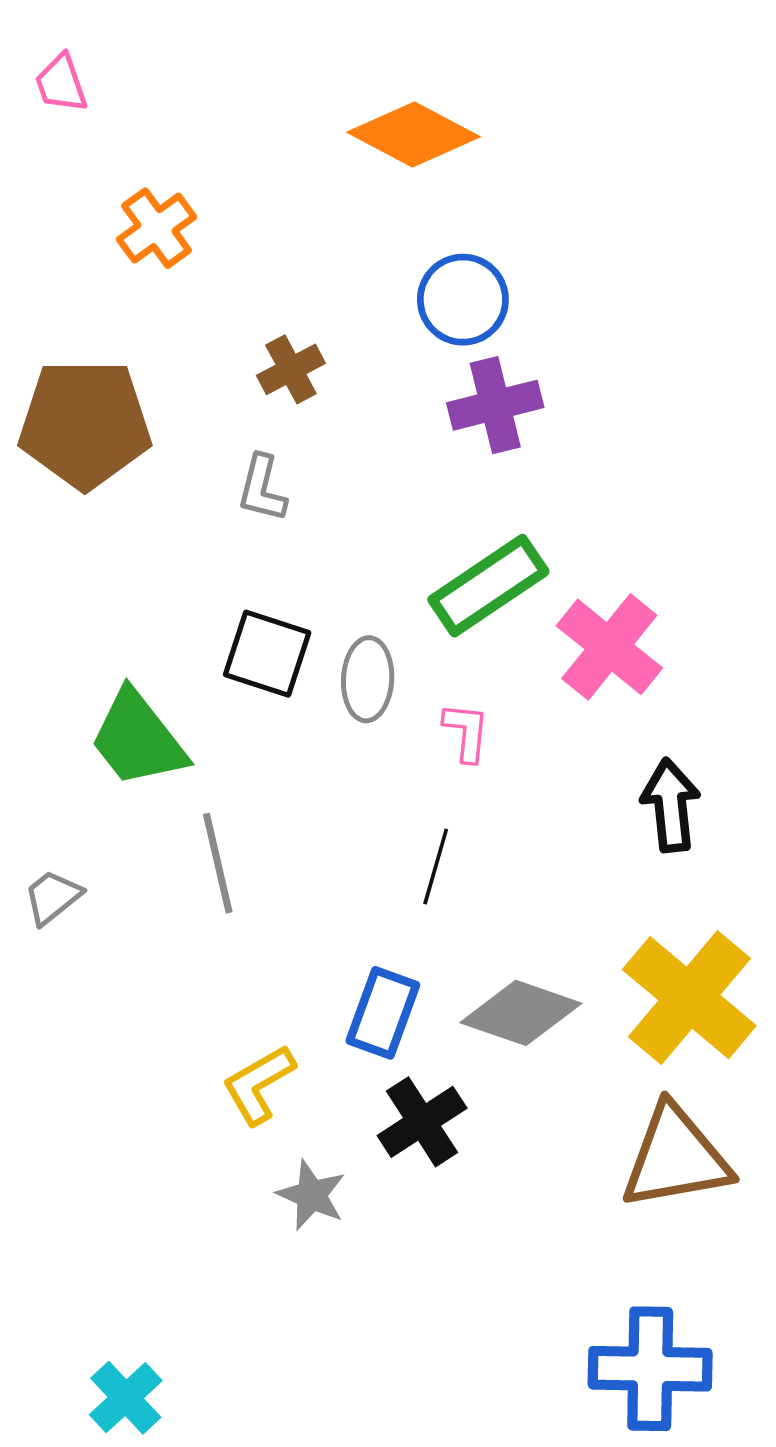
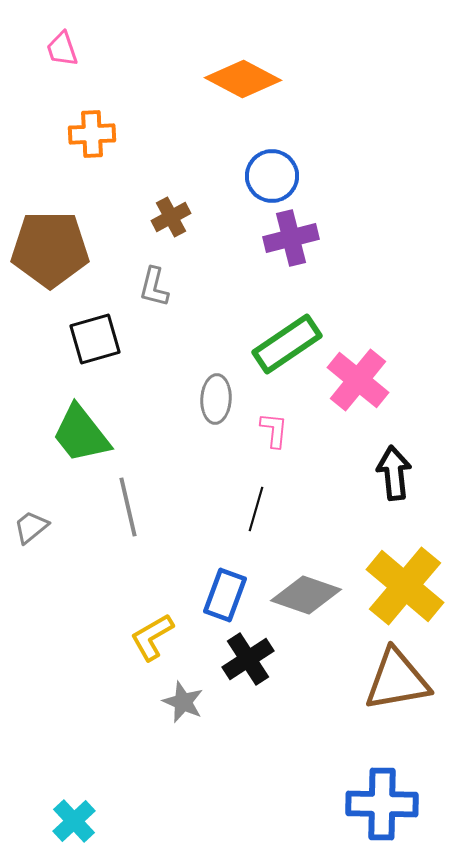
pink trapezoid: (61, 83) -> (62, 49), moved
orange cross: (156, 228) -> (92, 134), turned 33
black square: (267, 654) -> (95, 339), moved, turned -34

